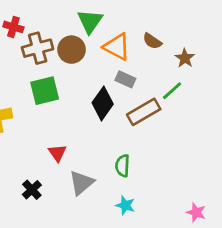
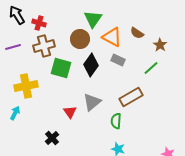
brown cross: (38, 48) -> (44, 46), moved
green square: (45, 91) -> (61, 68), turned 30
black diamond: (103, 103) -> (91, 65), moved
brown rectangle: (144, 112) -> (131, 97), moved
gray triangle: (81, 183) -> (92, 102), moved

